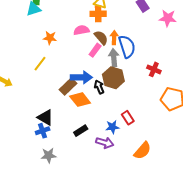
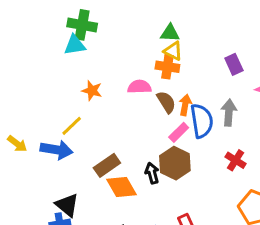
pink rectangle: (95, 50) -> (179, 132), moved
gray arrow: (114, 58) -> (229, 113), moved
blue arrow: (81, 77) -> (57, 150), moved

